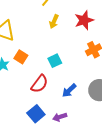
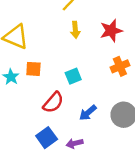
yellow arrow: (54, 22) -> (75, 30), turned -32
orange square: (21, 57) -> (33, 69), turned -32

